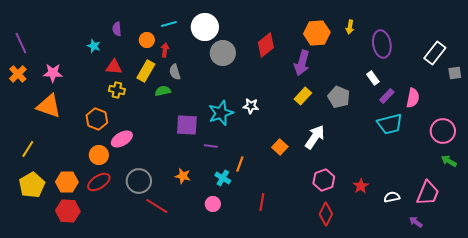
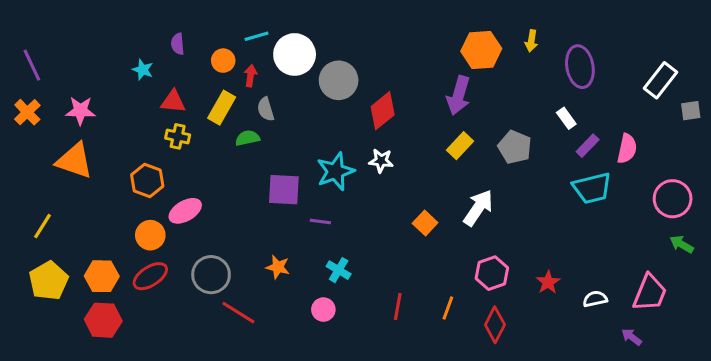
white circle: (205, 27) -> (295, 54), moved
red diamond: (266, 45) -> (383, 111), moved
orange line: (240, 164) -> (448, 308), moved

